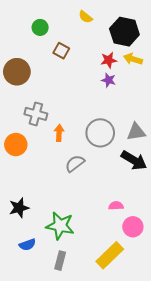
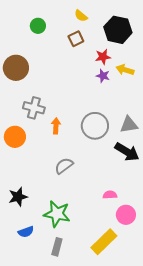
brown square: (61, 51) -> (76, 39), moved, turned 35
yellow arrow: (133, 59) -> (125, 70), moved
gray semicircle: (75, 163) -> (64, 166), moved

